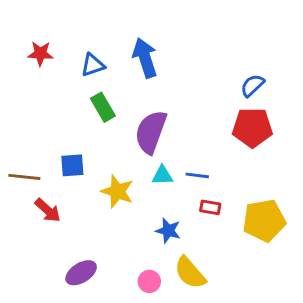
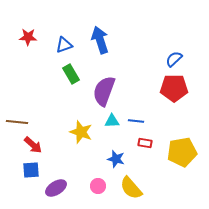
blue square: (72, 165) -> (31, 170), moved
pink circle: (149, 281) -> (98, 186), moved

